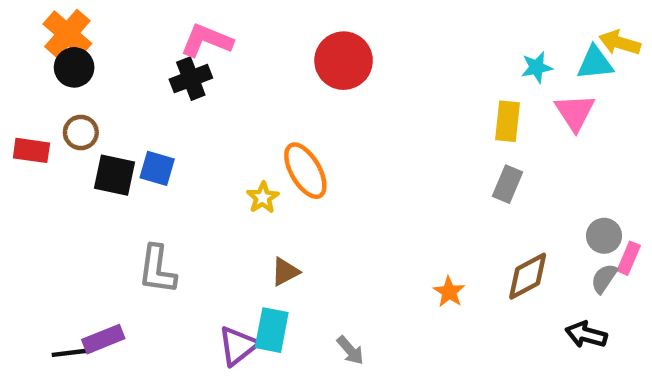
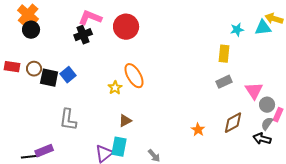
red circle: (344, 61) -> (126, 27), moved
pink triangle: (575, 112) -> (254, 91), moved
brown circle: (81, 132) -> (34, 69), moved
blue square: (157, 168) -> (68, 75), turned 35
gray rectangle: (507, 184) -> (224, 82), turned 42
black arrow: (586, 335) -> (262, 139), moved

